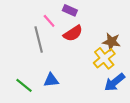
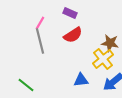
pink line: (49, 21) -> (40, 23), moved, turned 72
blue triangle: (51, 80) -> (81, 80), moved

